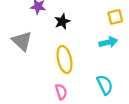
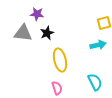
black star: (62, 22) -> (47, 33), moved
gray triangle: (22, 41) -> (23, 33), moved, turned -36

